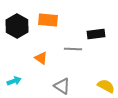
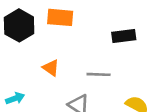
gray line: (73, 49) -> (99, 74), moved

